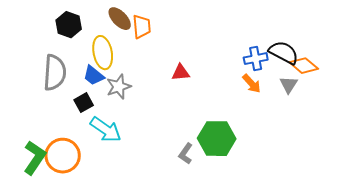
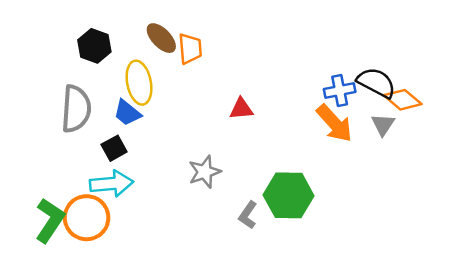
orange arrow: (252, 84) -> (334, 123), size x1.5
gray star: (119, 87) -> (205, 172), moved
cyan arrow: (106, 130) -> (111, 184), moved, turned -40

